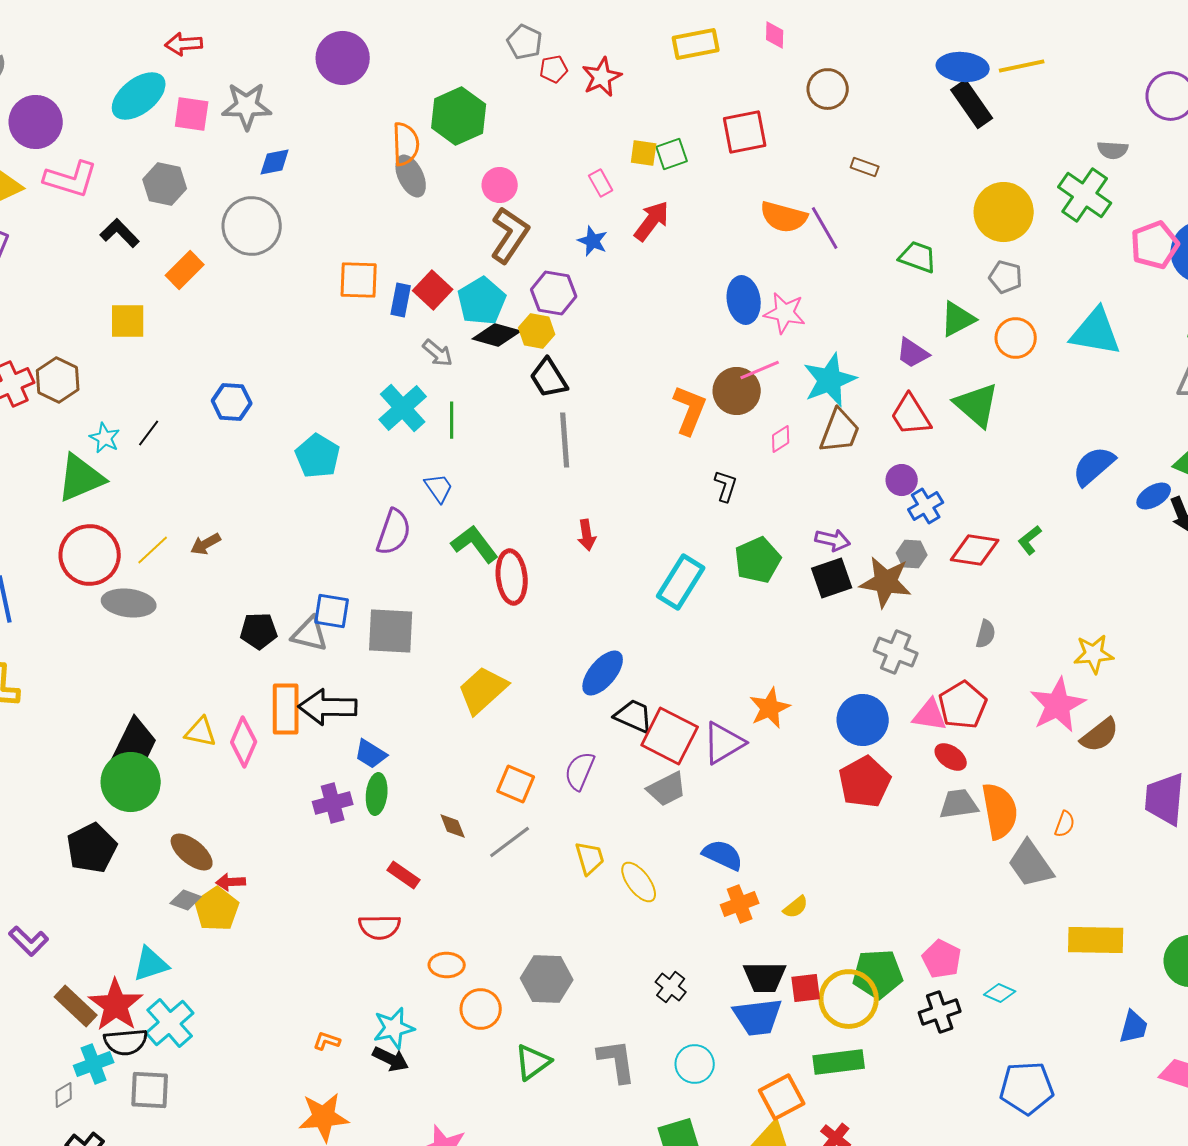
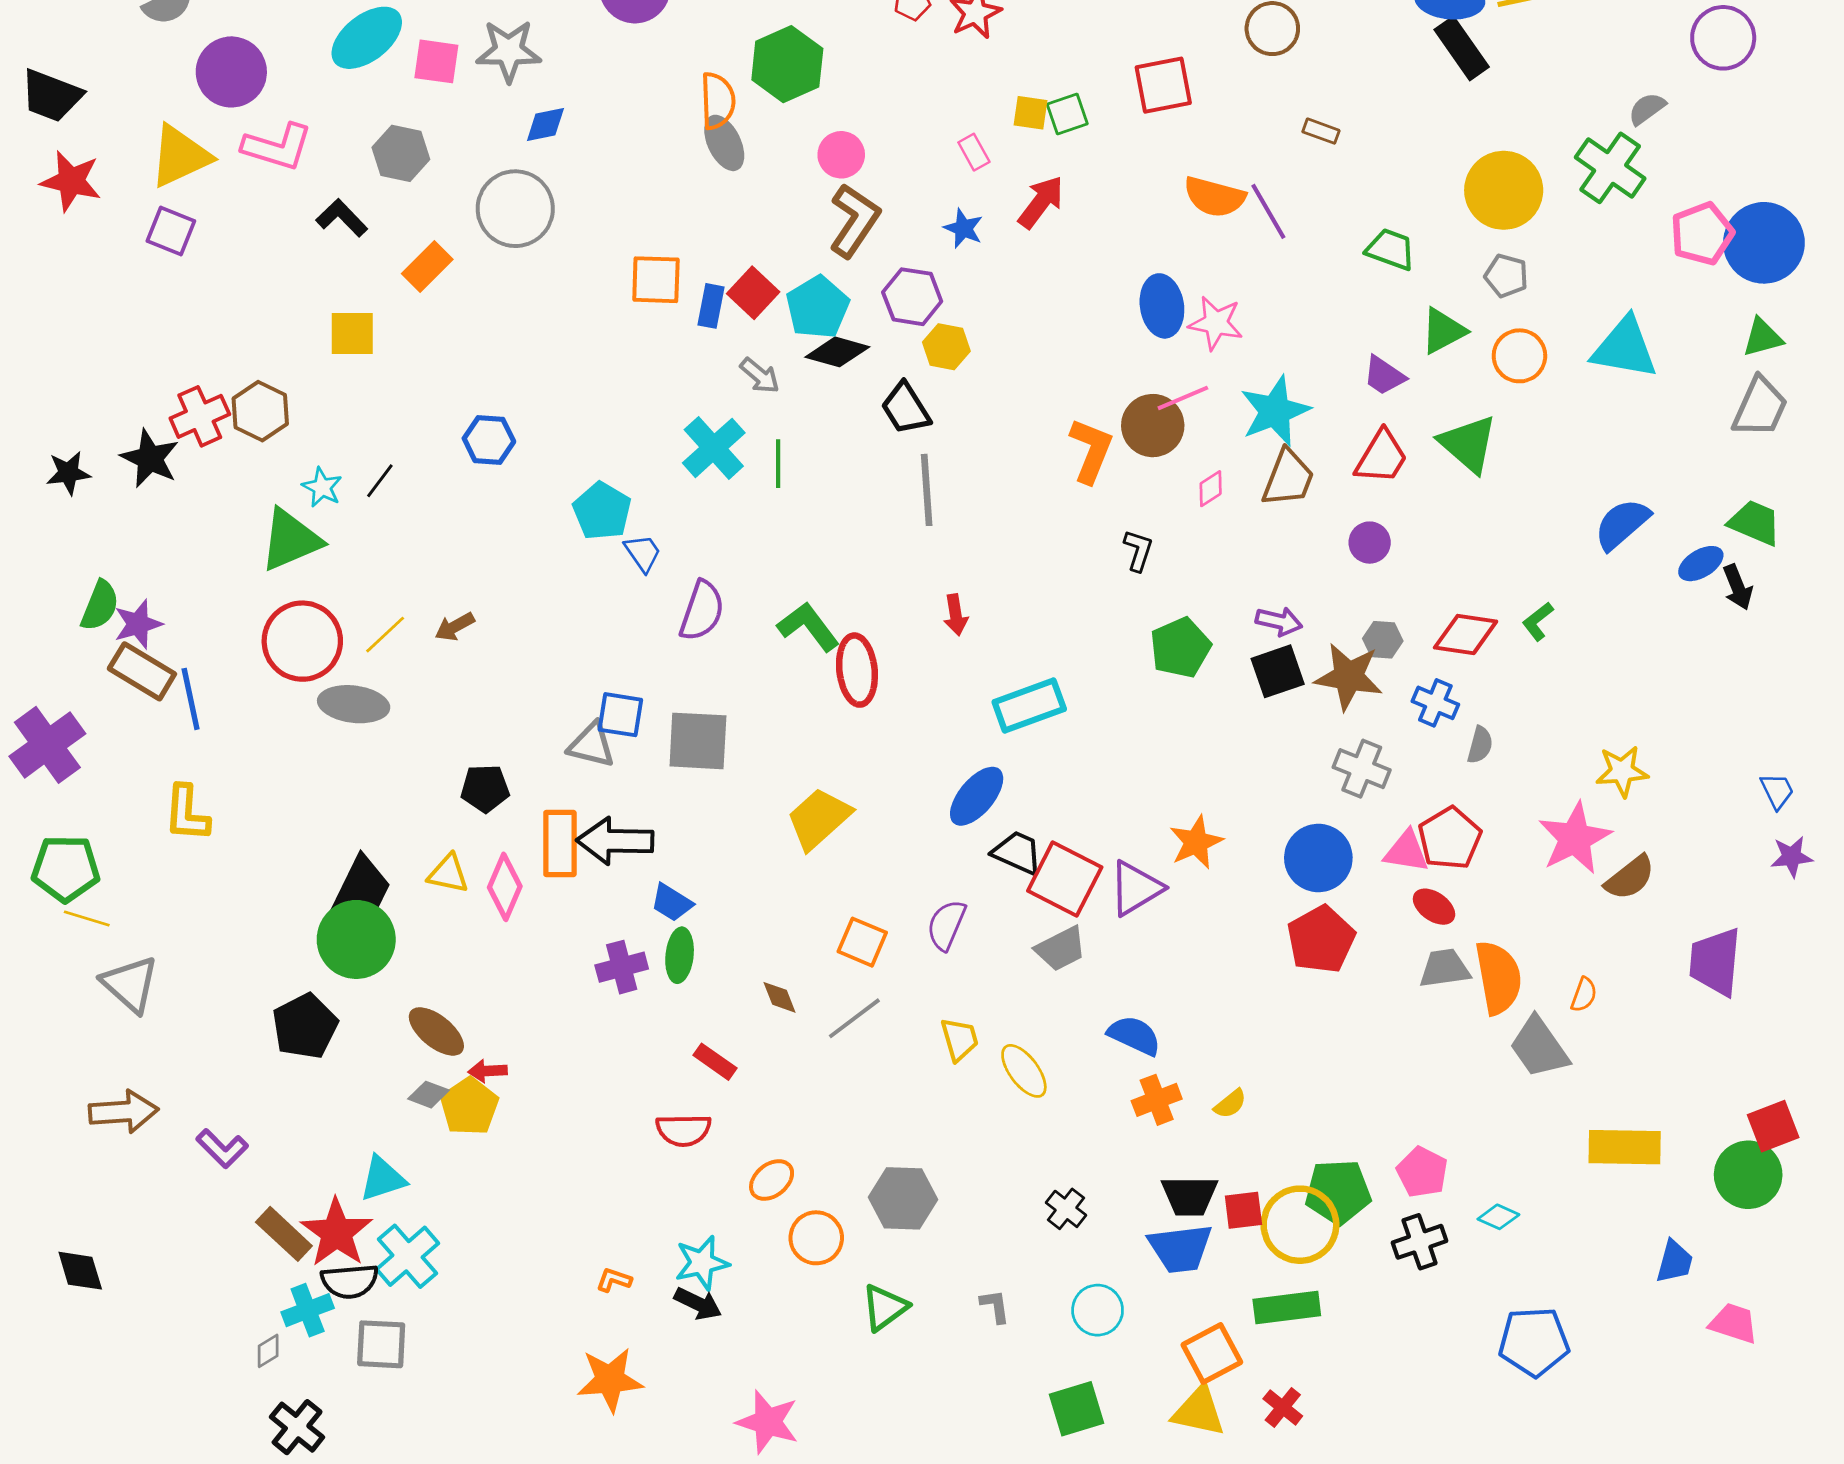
gray semicircle: (1113, 150) -> (1647, 109), turned 140
yellow hexagon: (537, 331) -> (946, 347), moved
red trapezoid: (911, 415) -> (1381, 457), turned -117
blue trapezoid: (439, 488) -> (643, 553), moved
blue cross: (926, 506) -> (1435, 703), moved, turned -36
cyan rectangle: (681, 582) -> (1029, 706), moved, turned 38
black pentagon: (259, 631) -> (485, 788), moved
orange ellipse: (447, 965) -> (772, 1180), turned -40
gray L-shape: (617, 1061) -> (995, 1306), size x0.6

